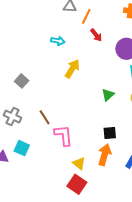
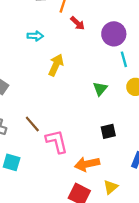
orange arrow: (105, 155) -> (87, 164), moved, turned -110
yellow triangle: (79, 163) -> (111, 187), moved, turned 48

